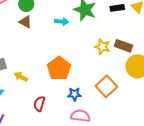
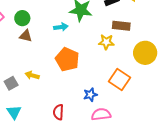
brown rectangle: (124, 46) -> (121, 26), moved
orange pentagon: (59, 68) -> (67, 59), moved
yellow arrow: (21, 77) -> (32, 75), moved

